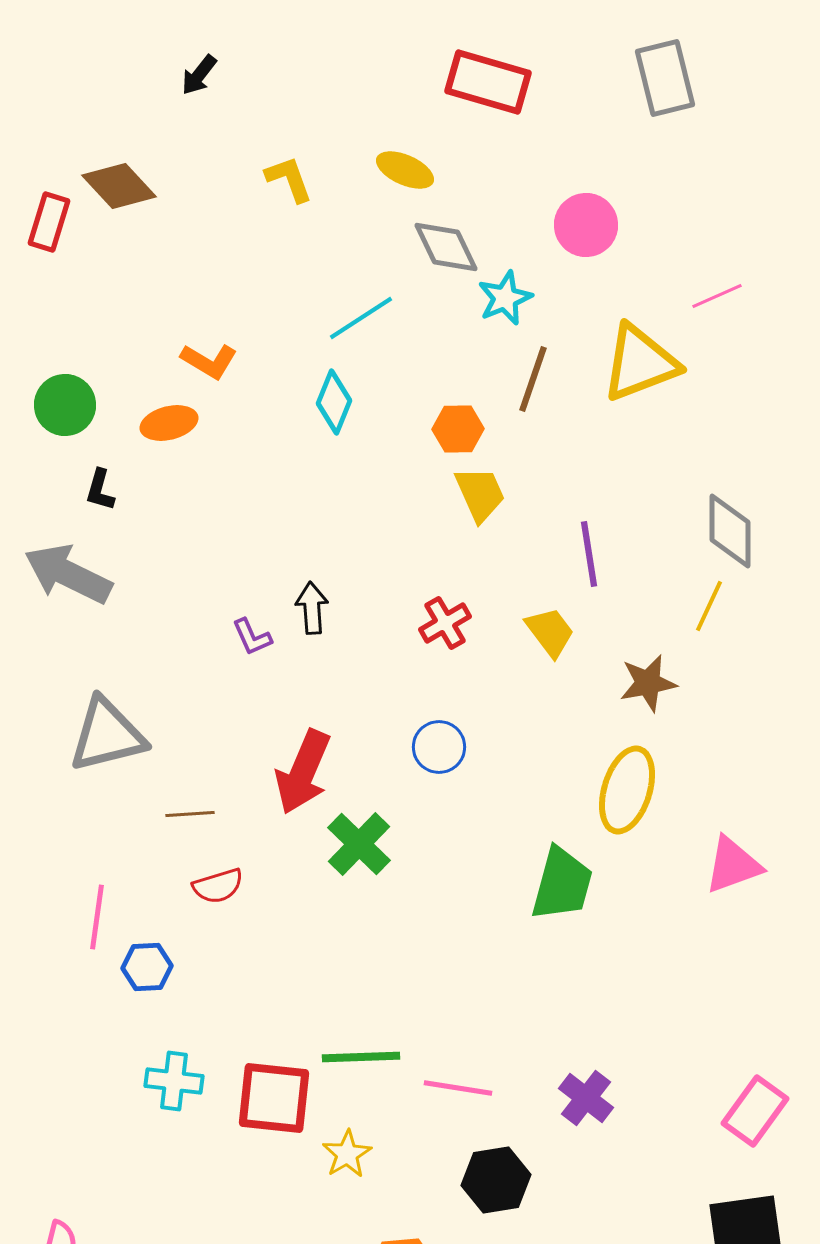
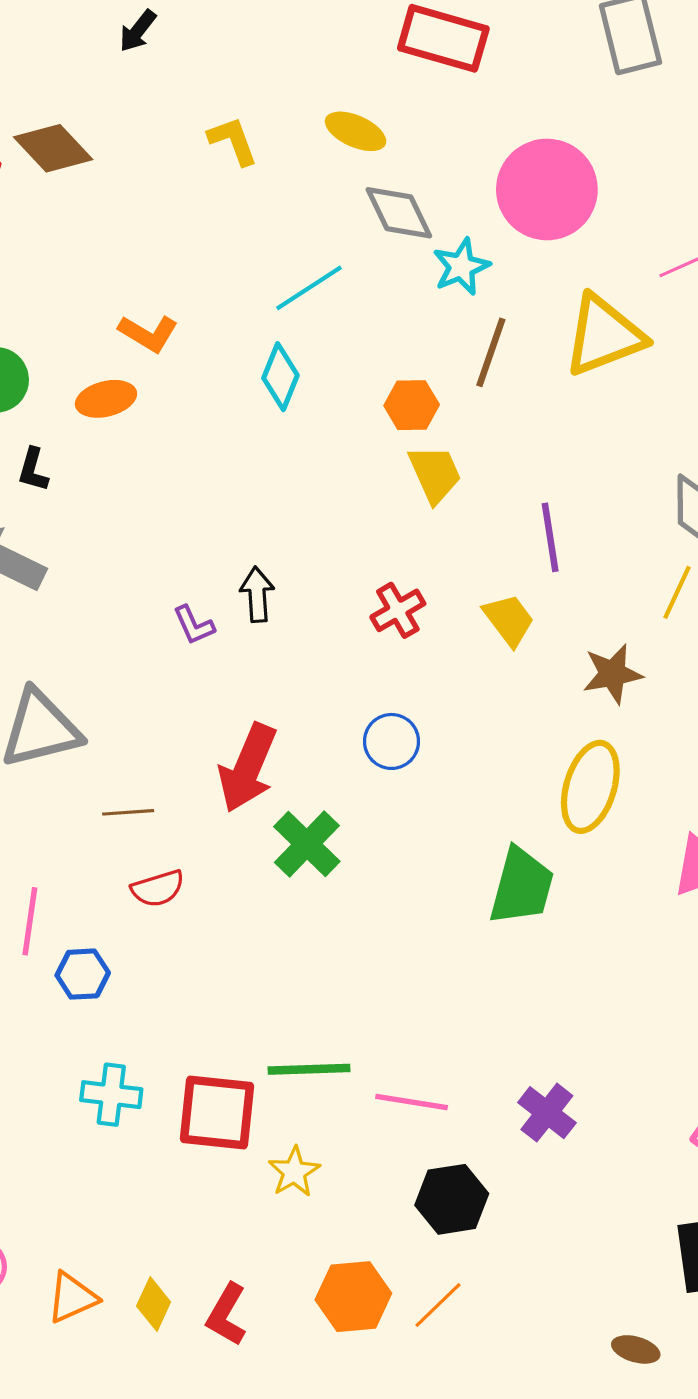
pink circle: (586, 225) -> (547, 189), size x1.5

